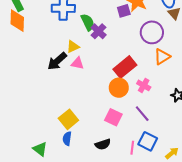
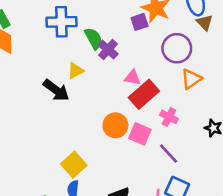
black arrow: (57, 61) -> (56, 90), turned -100
pink triangle: (77, 63) -> (133, 78), moved
orange circle: (119, 88) -> (115, 125), moved
pink square: (113, 117) -> (140, 134), moved

